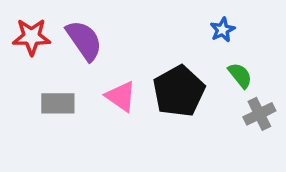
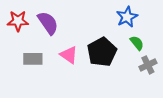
blue star: (223, 30) -> (127, 17), size x1.5

